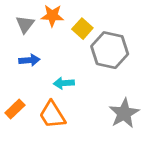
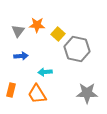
orange rectangle: (15, 109) -> (11, 90), turned -32
gray star: (124, 113) -> (87, 93), turned 30

